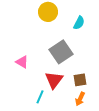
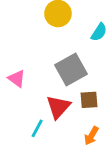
brown square: (80, 80) -> (89, 100), moved

